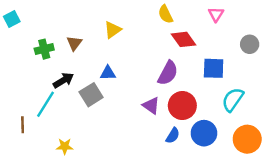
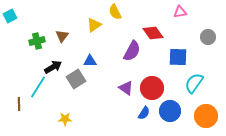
yellow semicircle: (166, 14) -> (115, 12), moved
pink triangle: (216, 14) -> (180, 12), turned 48
purple semicircle: (168, 73) -> (132, 51), moved
yellow star: (65, 146) -> (65, 119), moved

